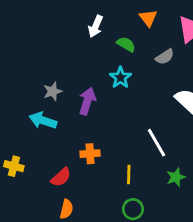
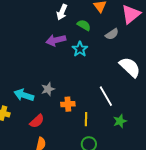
gray star: (53, 91) -> (48, 89), moved
purple arrow: (87, 101) -> (56, 40), moved, turned -120
cyan arrow: (43, 120) -> (24, 95), moved
orange cross: (90, 154) -> (68, 104), moved

